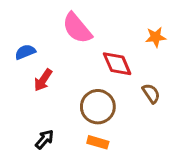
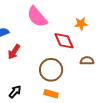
orange star: (156, 37) -> (81, 24), moved
brown semicircle: (151, 93) -> (87, 61), turned -56

